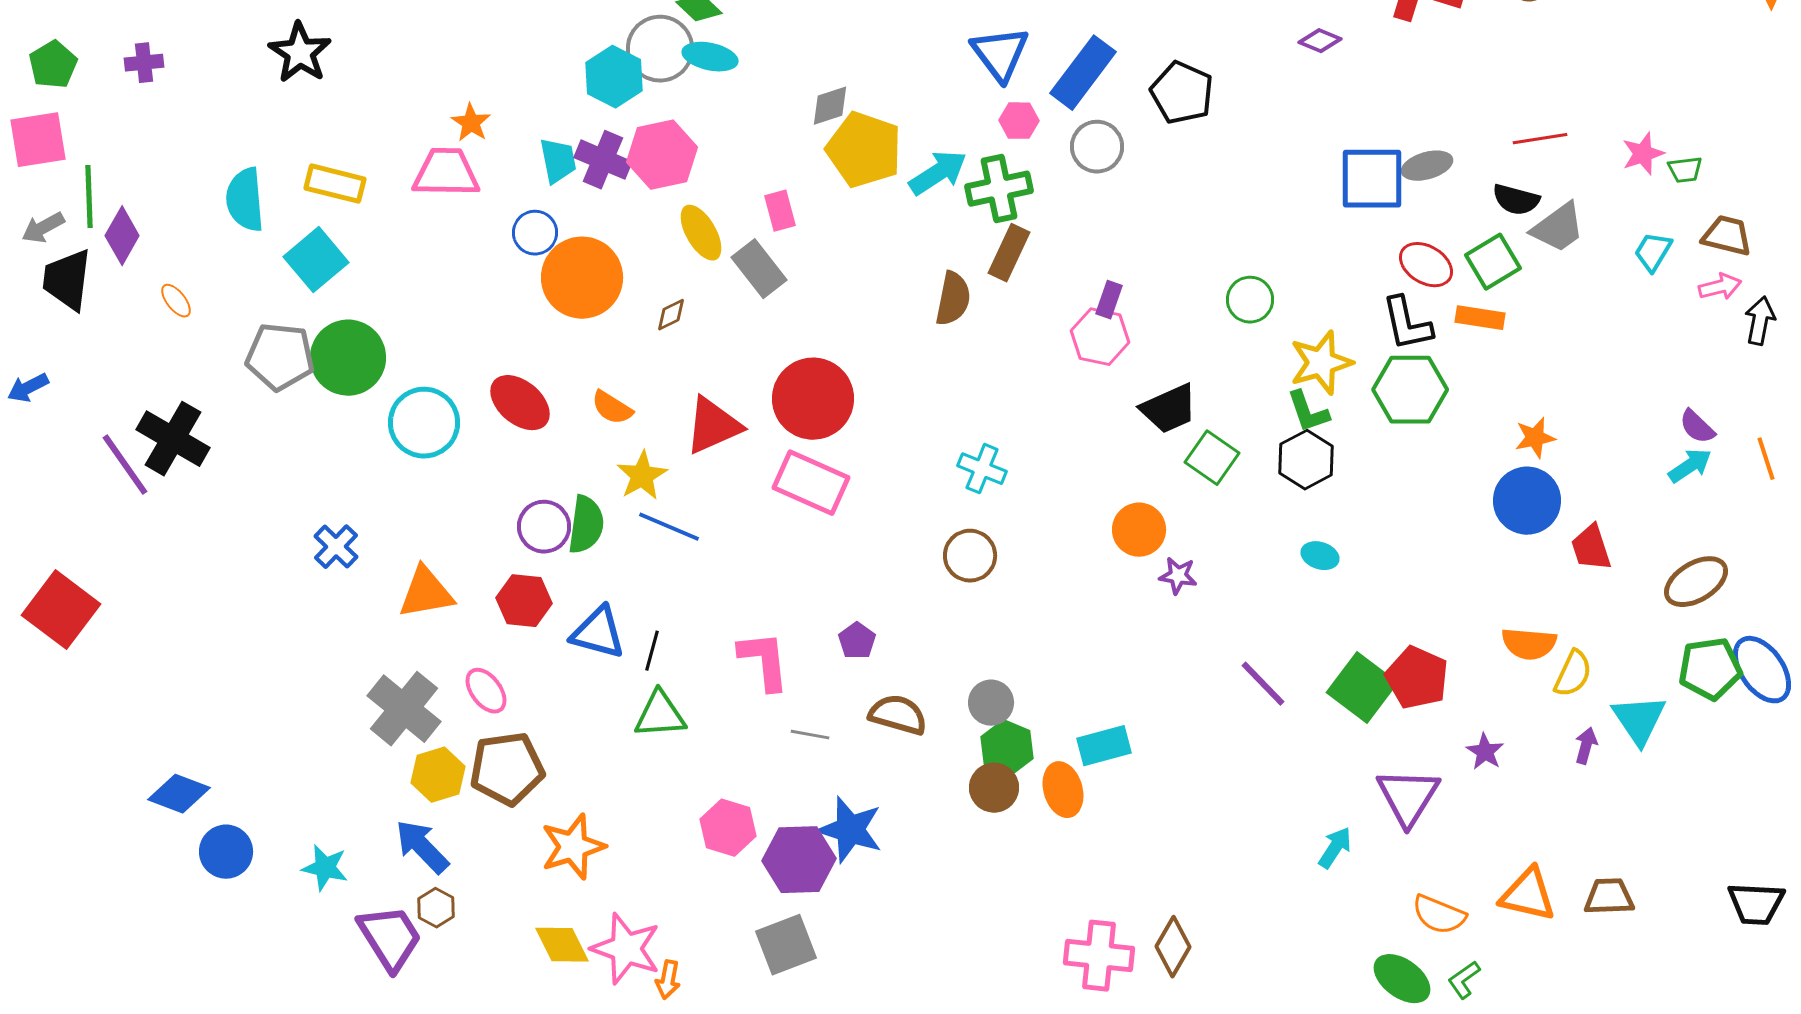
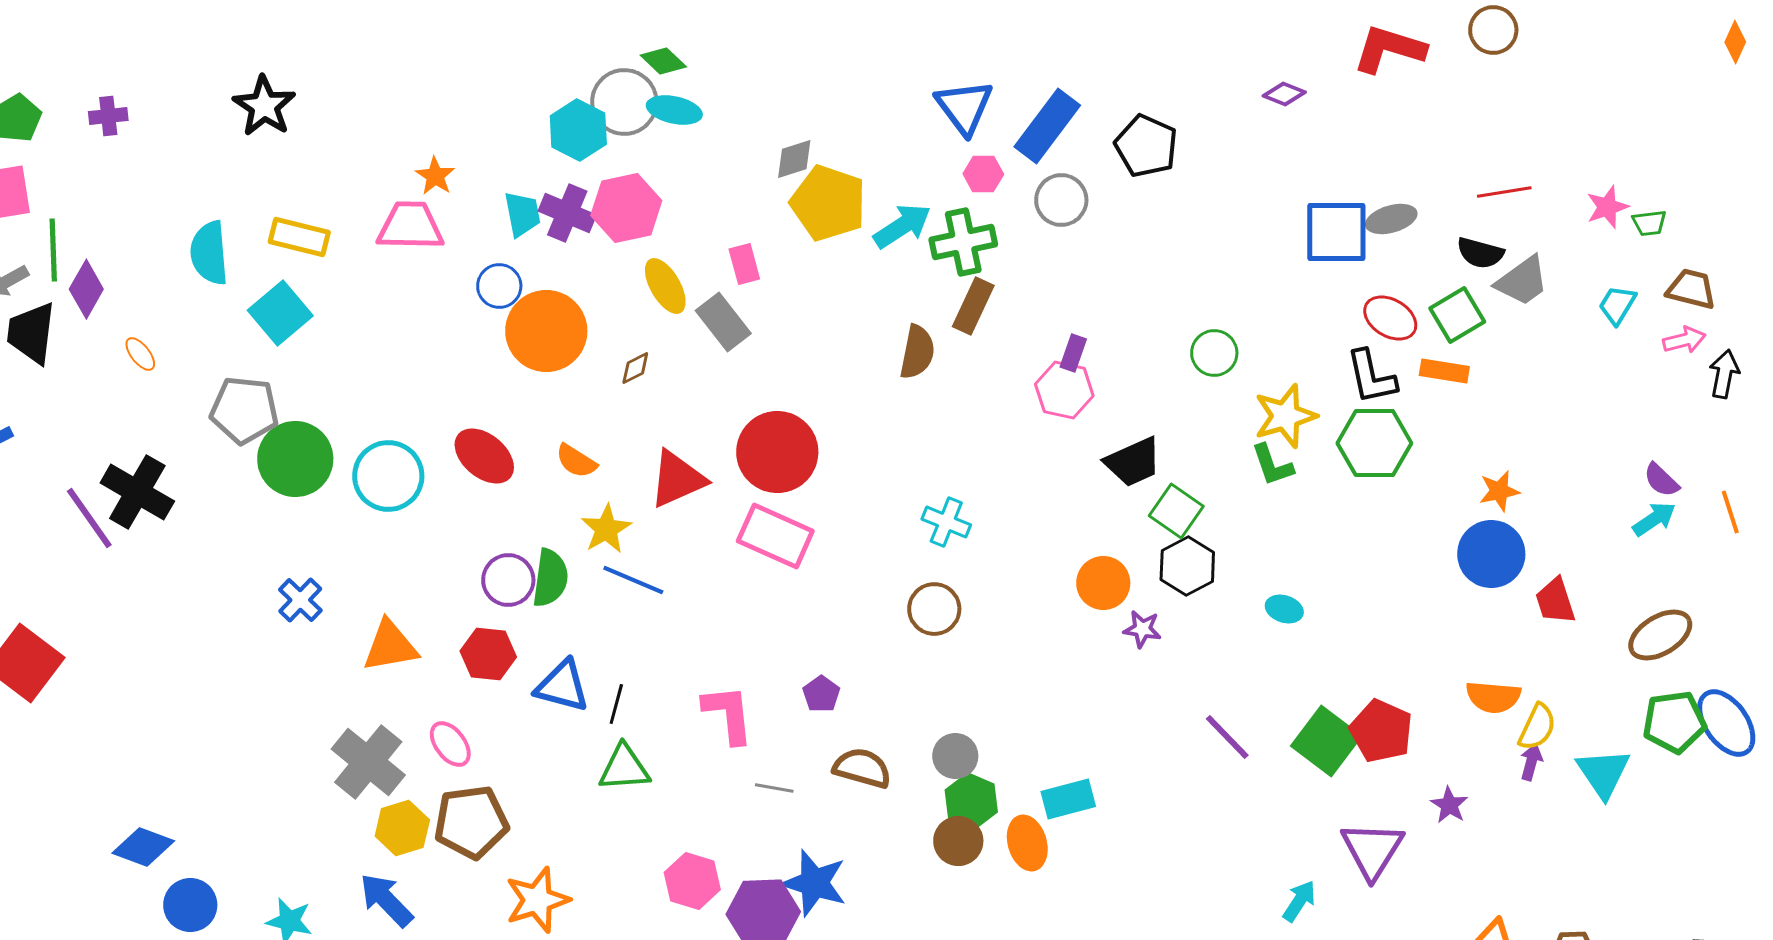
green circle: (348, 358) -> (295, 459), moved
black hexagon: (1306, 460) -> (1187, 566), moved
purple arrow: (1586, 746) -> (1531, 762), moved

